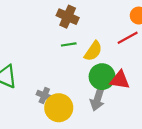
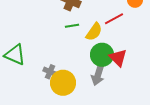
red line: (128, 38) -> (114, 19), moved
red triangle: (120, 80) -> (118, 58), turned 36

